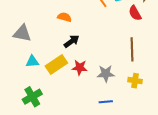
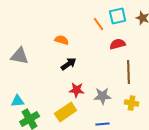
red semicircle: (135, 13) -> (118, 44), moved, turned 105
cyan triangle: (32, 61) -> (18, 101), moved
yellow rectangle: (56, 64) -> (66, 112), moved

